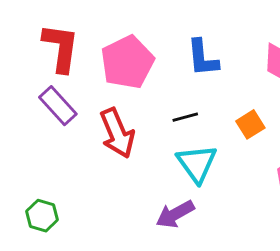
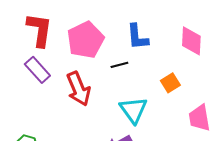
black line: (185, 117) -> (119, 65), moved

